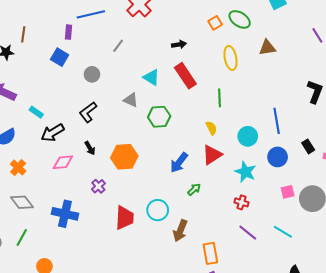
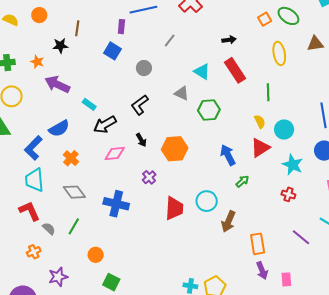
cyan circle: (248, 136) -> (284, 129), moved
blue arrow: (179, 163) -> (228, 155), turned 115
purple line: (248, 233) -> (301, 237), moved

